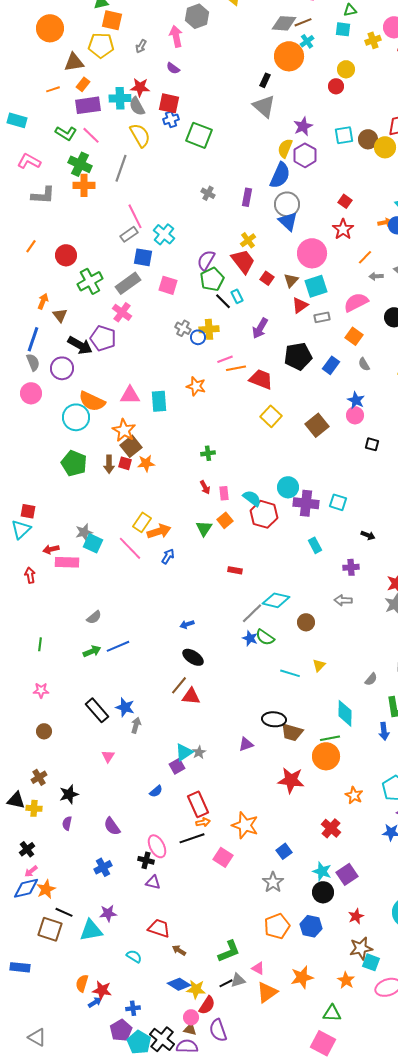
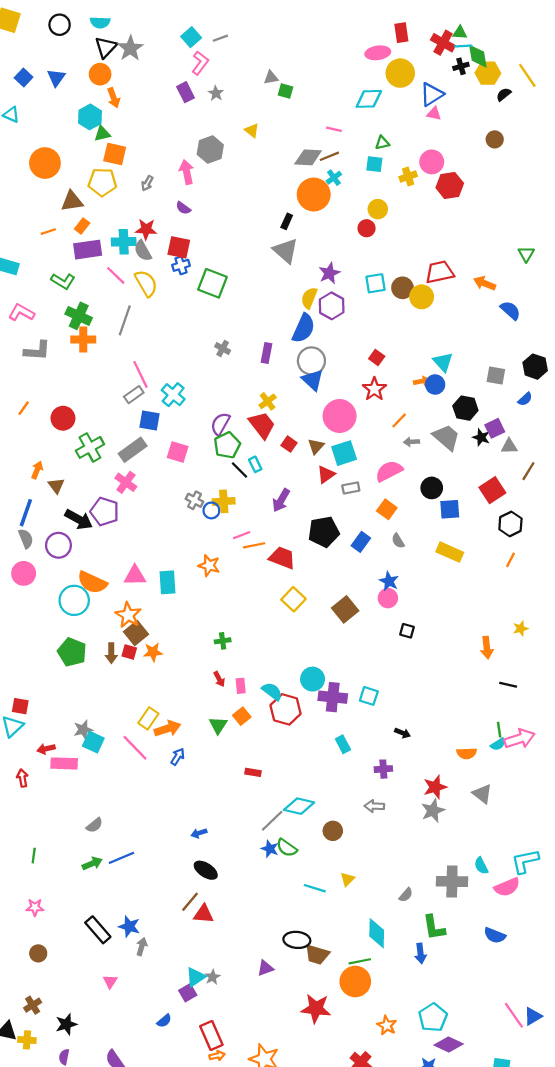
pink line: (91, 135) -> (116, 275), moved

